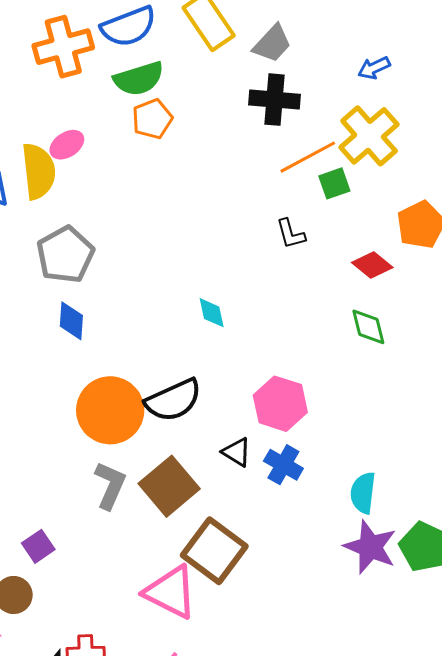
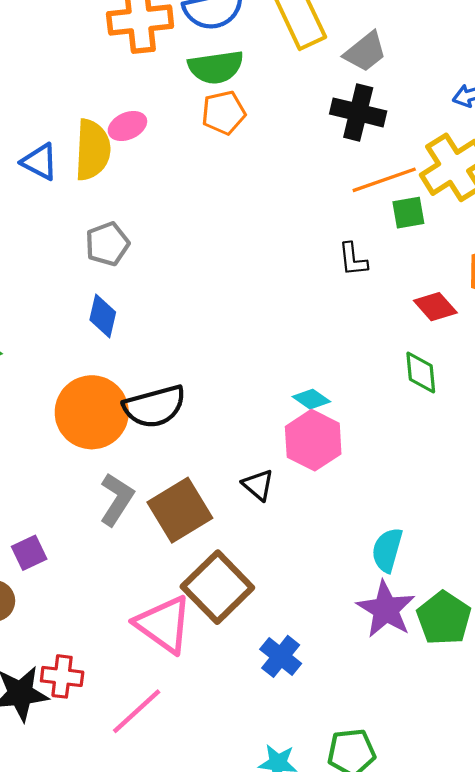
gray pentagon: (65, 255) -> (107, 244), size x0.7
cyan diamond: (212, 313) -> (311, 399), moved, turned -52
black semicircle: (173, 400) -> (155, 406), moved
orange circle: (110, 410) -> (92, 412), moved
blue cross: (283, 465) -> (281, 656), moved

